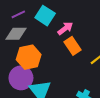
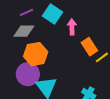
pink arrow: (65, 28) -> (72, 27), turned -56
orange rectangle: (72, 46) -> (89, 47), moved

